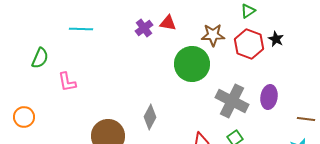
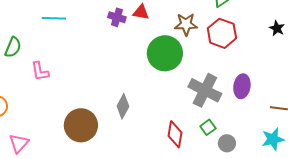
purple cross: (144, 28) -> (117, 17), turned -36
black star: (276, 39) -> (277, 28), moved

